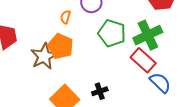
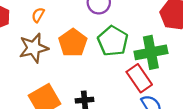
orange semicircle: (65, 17) -> (38, 15), moved
orange pentagon: (60, 46) -> (73, 43), moved

